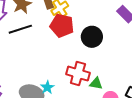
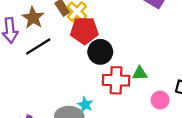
black circle: (92, 37) -> (100, 52), moved
green triangle: (96, 83) -> (140, 73), moved

